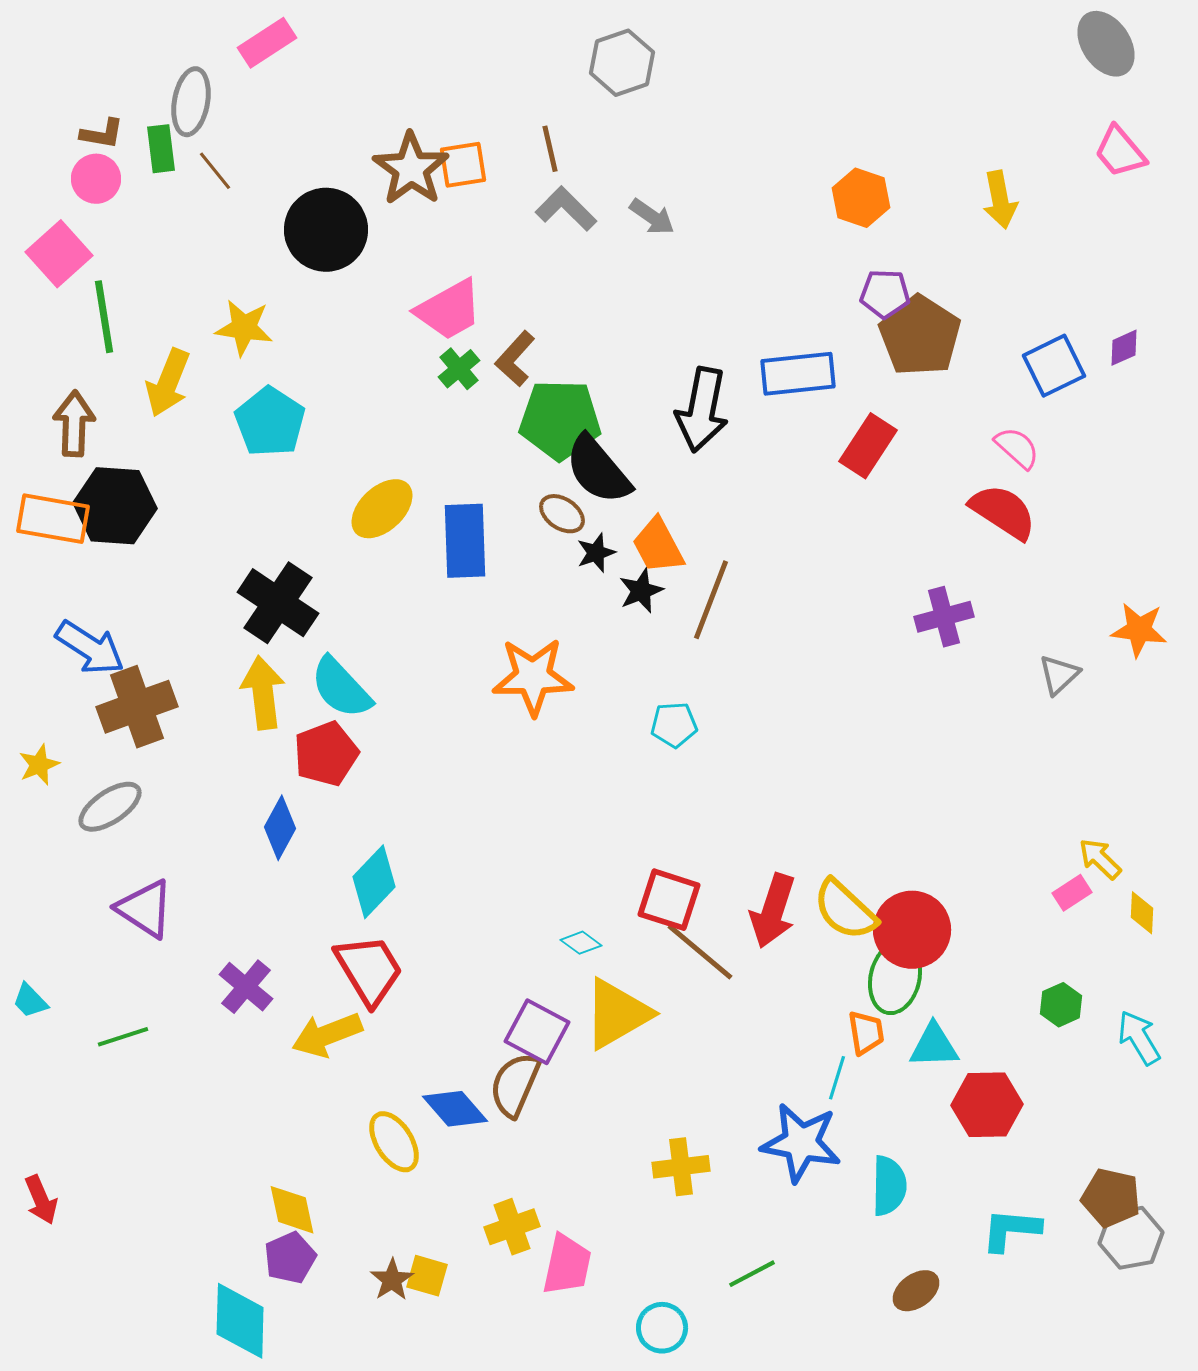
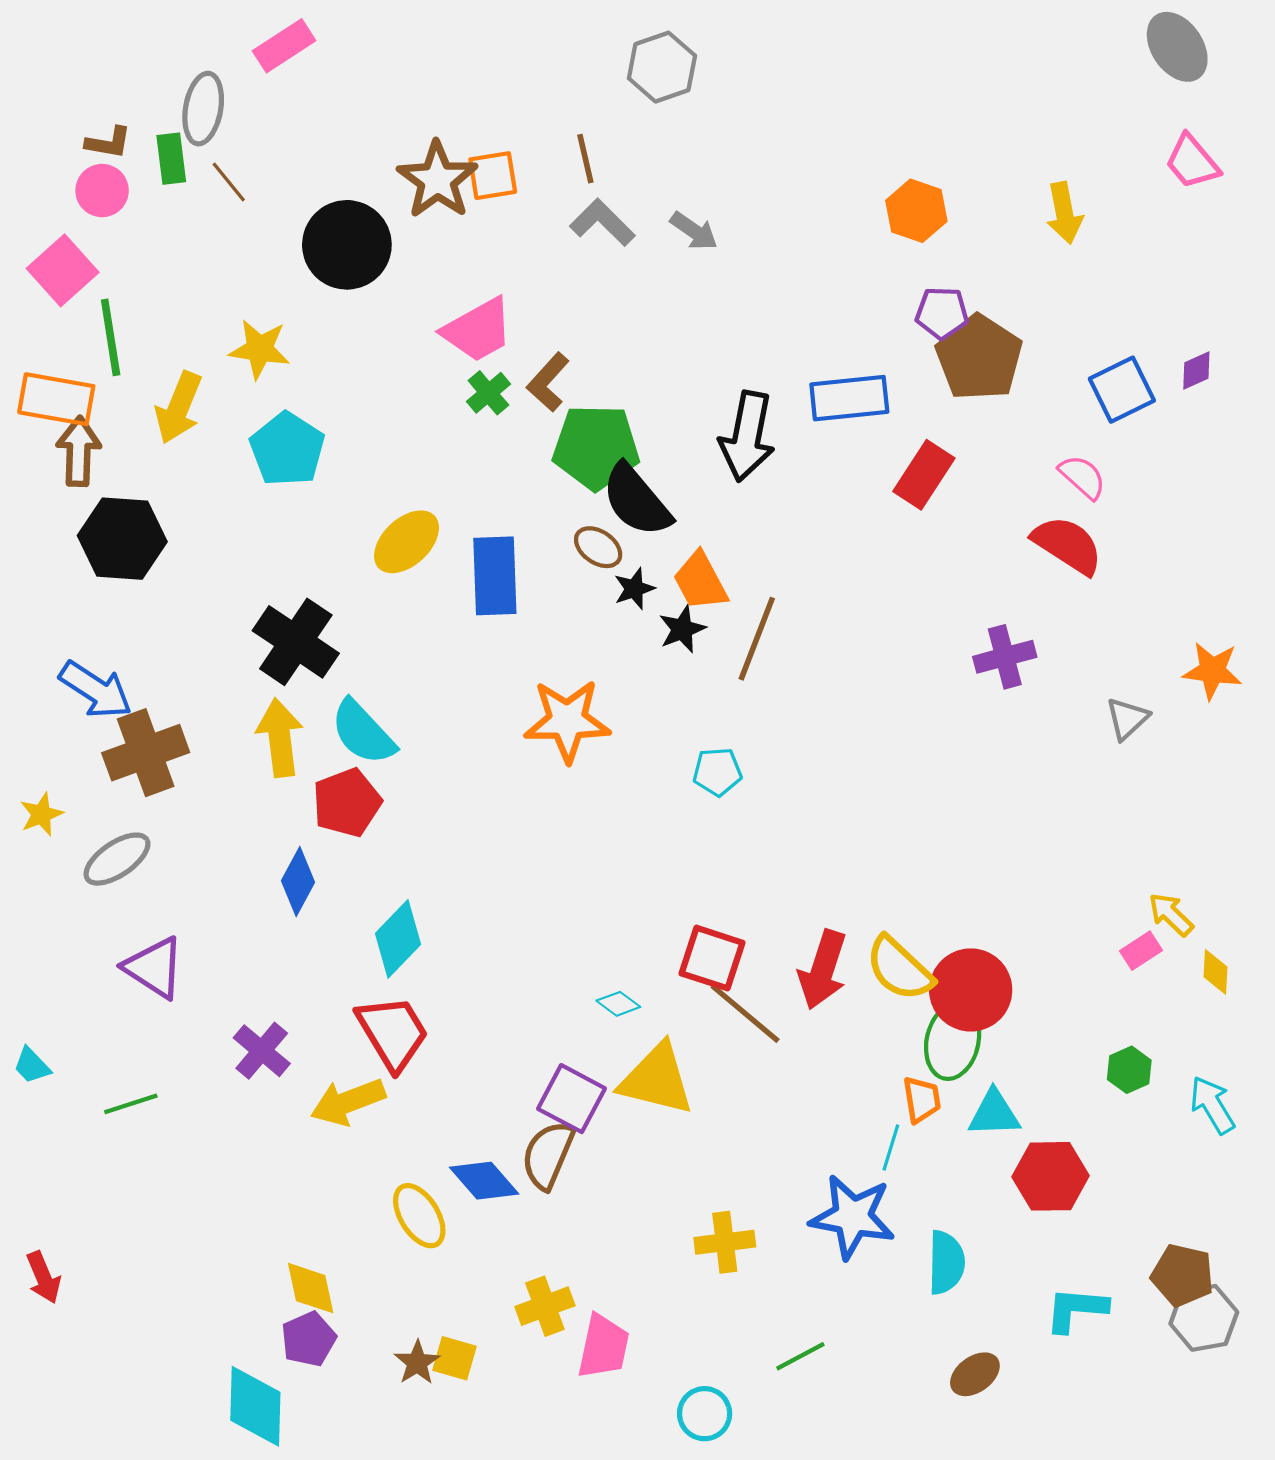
orange rectangle: (53, 519) -> (56, 399), moved
yellow triangle: (617, 1014) -> (657, 1079), turned 44

